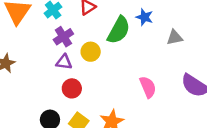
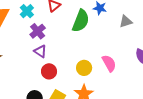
yellow circle: (91, 52) -> (84, 68), moved
purple triangle: (64, 62) -> (40, 51), turned 32

